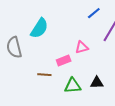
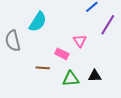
pink triangle: (82, 47) -> (80, 41), turned -48
pink rectangle: (64, 61) -> (62, 54), turned 48

